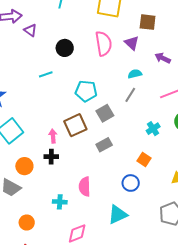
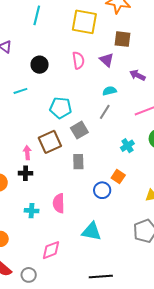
pink semicircle: (103, 44) -> (78, 60), size x0.7
gray rectangle: (104, 145) -> (78, 162), turned -63
blue circle: (131, 183) -> (102, 190), moved
cyan cross: (60, 202) -> (32, 211), moved
cyan triangle: (118, 215) -> (92, 231), turned 35

